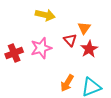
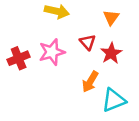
orange triangle: (84, 28) -> (111, 17), moved
orange arrow: (67, 83) -> (90, 82), moved

